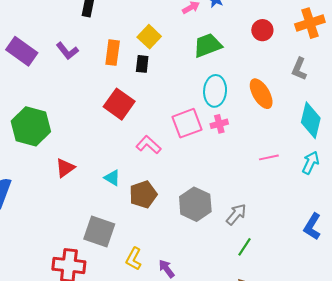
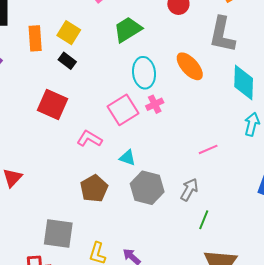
orange rectangle: (113, 53) -> (35, 38), moved
black rectangle: (142, 64) -> (67, 61), turned -48
gray L-shape: (299, 69) -> (222, 35), size x1.6
pink line: (269, 157) -> (208, 149), moved
cyan triangle: (112, 178) -> (127, 158), moved

